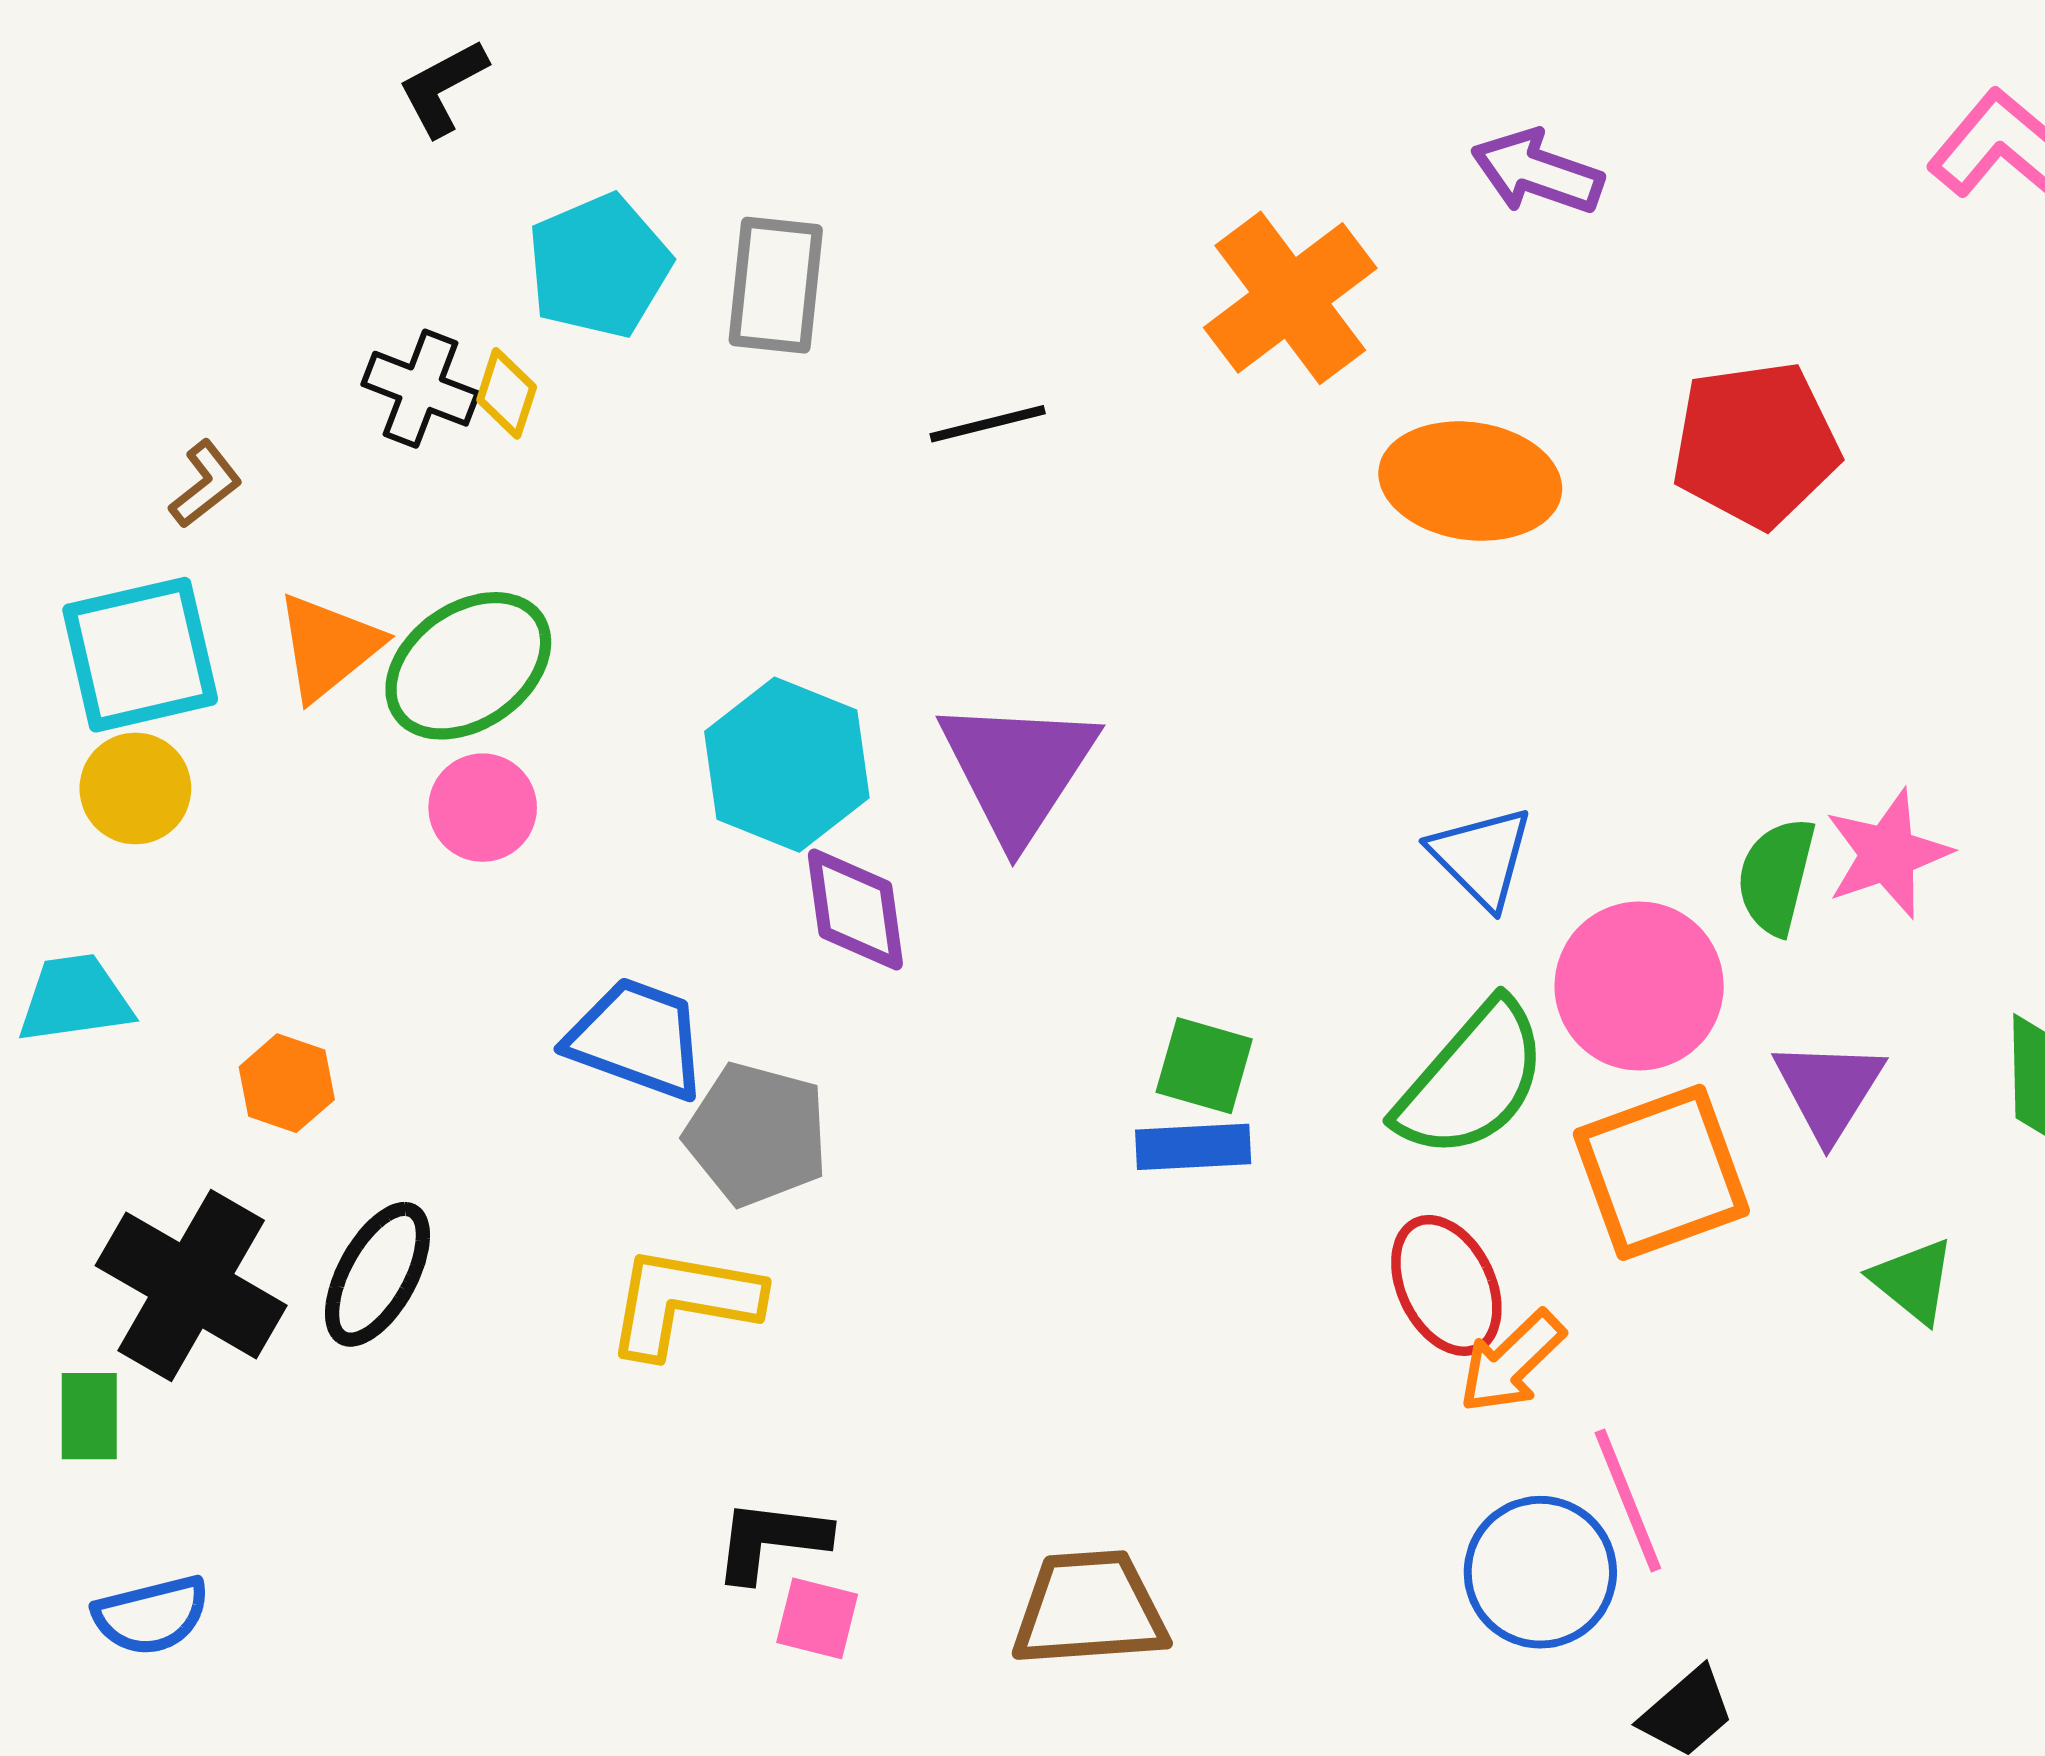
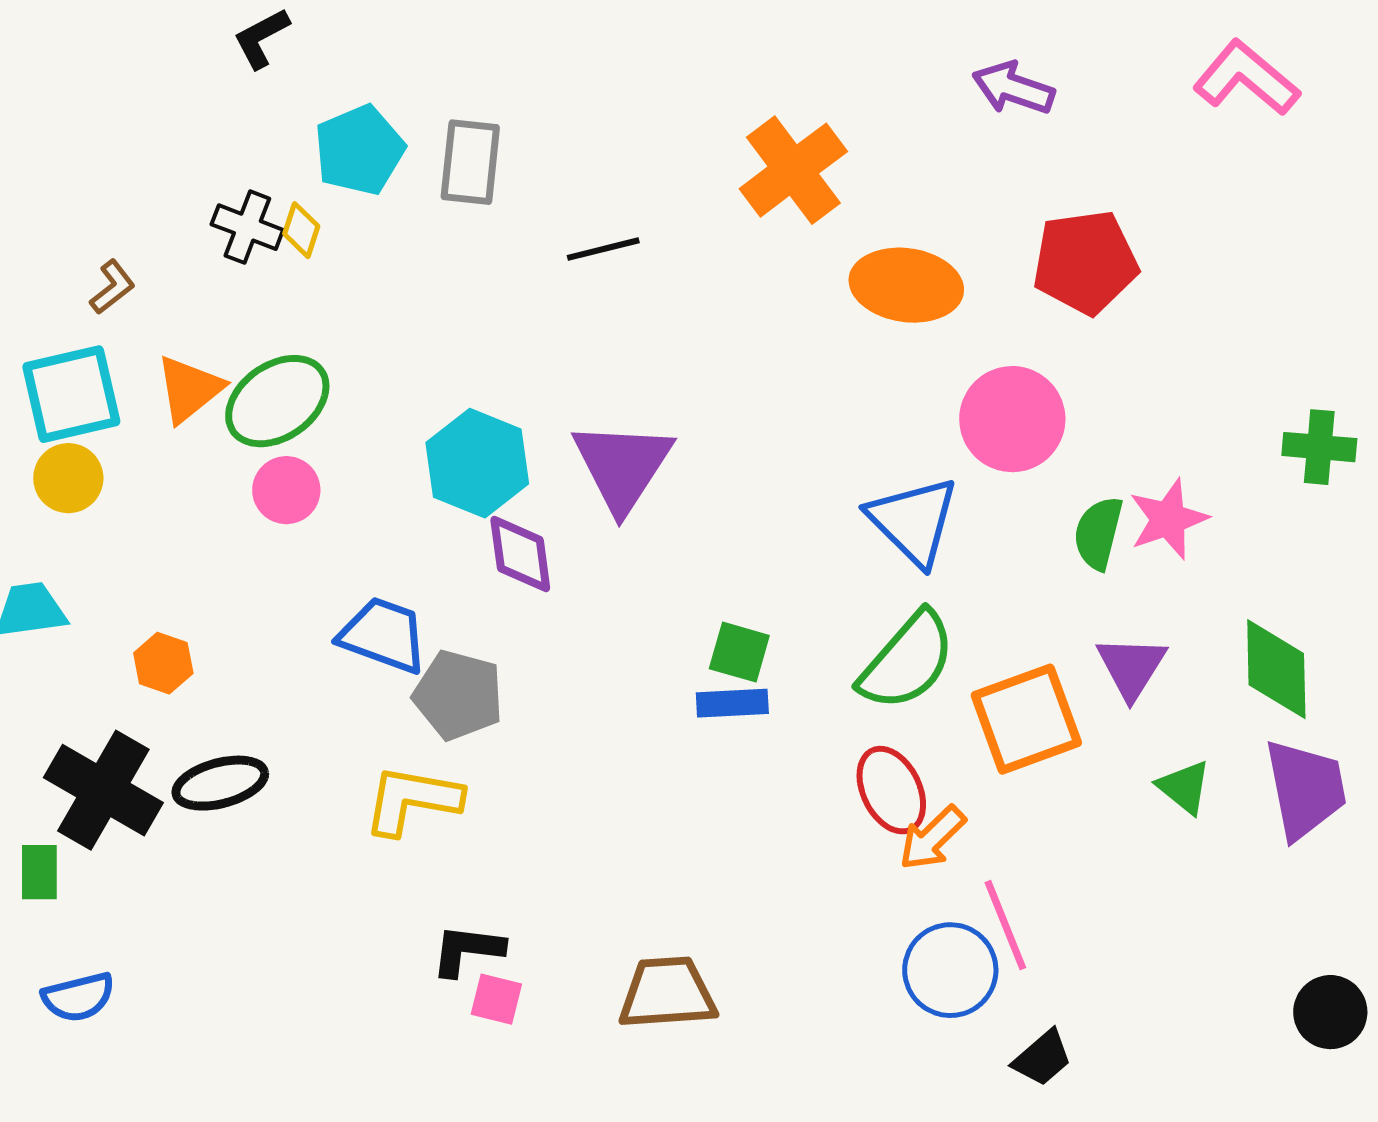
purple arrow: (1537, 172) -> (1013, 88), moved
blue triangle: (1481, 857) -> (913, 521), size x1.4
pink circle: (1639, 986) -> (1012, 419), moved
black ellipse: (378, 1274) -> (220, 783), turned 46

